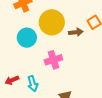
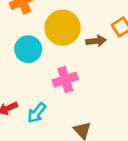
cyan arrow: (33, 84) -> (37, 113), turned 56

